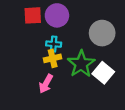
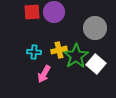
cyan cross: (54, 44) -> (34, 52), moved
yellow cross: (53, 58) -> (59, 50), moved

